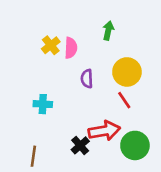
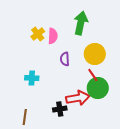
green arrow: (108, 31) -> (81, 23), size x1.6
black cross: (80, 145) -> (60, 109), turned 32
green circle: (135, 145) -> (98, 88), moved

